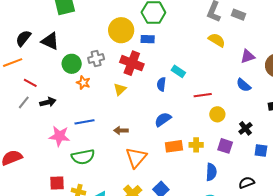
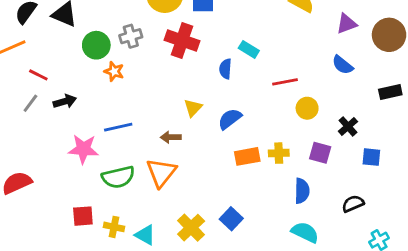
yellow triangle: (120, 89) -> (193, 108), moved
orange triangle: (136, 158) -> (161, 173), moved

